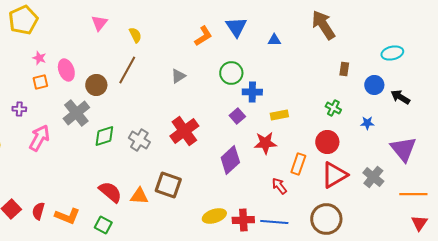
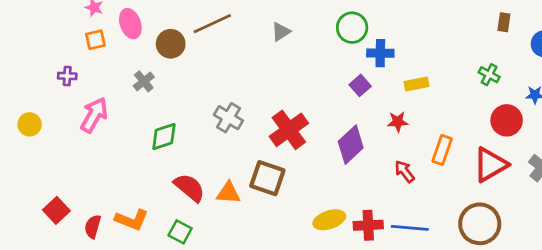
brown line: (127, 70) -> (212, 24), turned 36
gray cross: (76, 113) -> (144, 81), size x0.6
red cross: (184, 131) -> (289, 130), moved
green diamond: (104, 136) -> (164, 136), moved
red circle: (327, 142) -> (507, 120), moved
red star: (265, 143) -> (398, 122), size x0.7
red arrow: (279, 186) -> (404, 171), moved
red semicircle: (38, 211) -> (93, 227), moved

